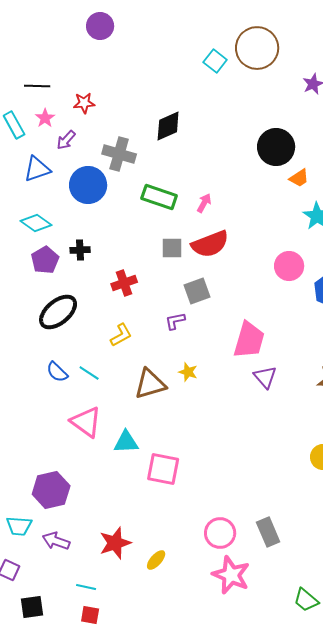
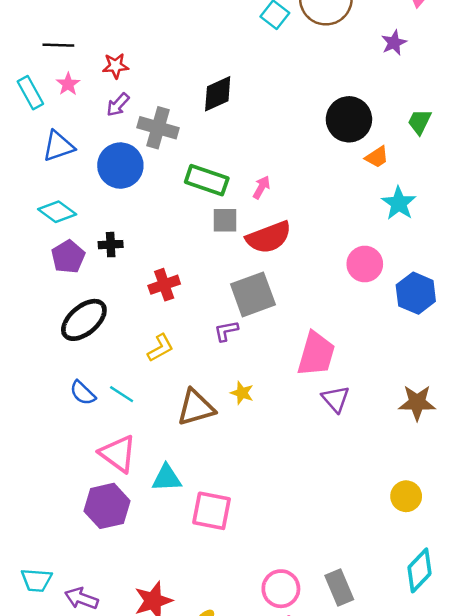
purple arrow: (66, 140) -> (118, 105), moved
gray square: (172, 248) -> (225, 220), moved
gray square: (197, 291) -> (253, 294), size x1.4
purple hexagon: (51, 490) -> (107, 506), moved

